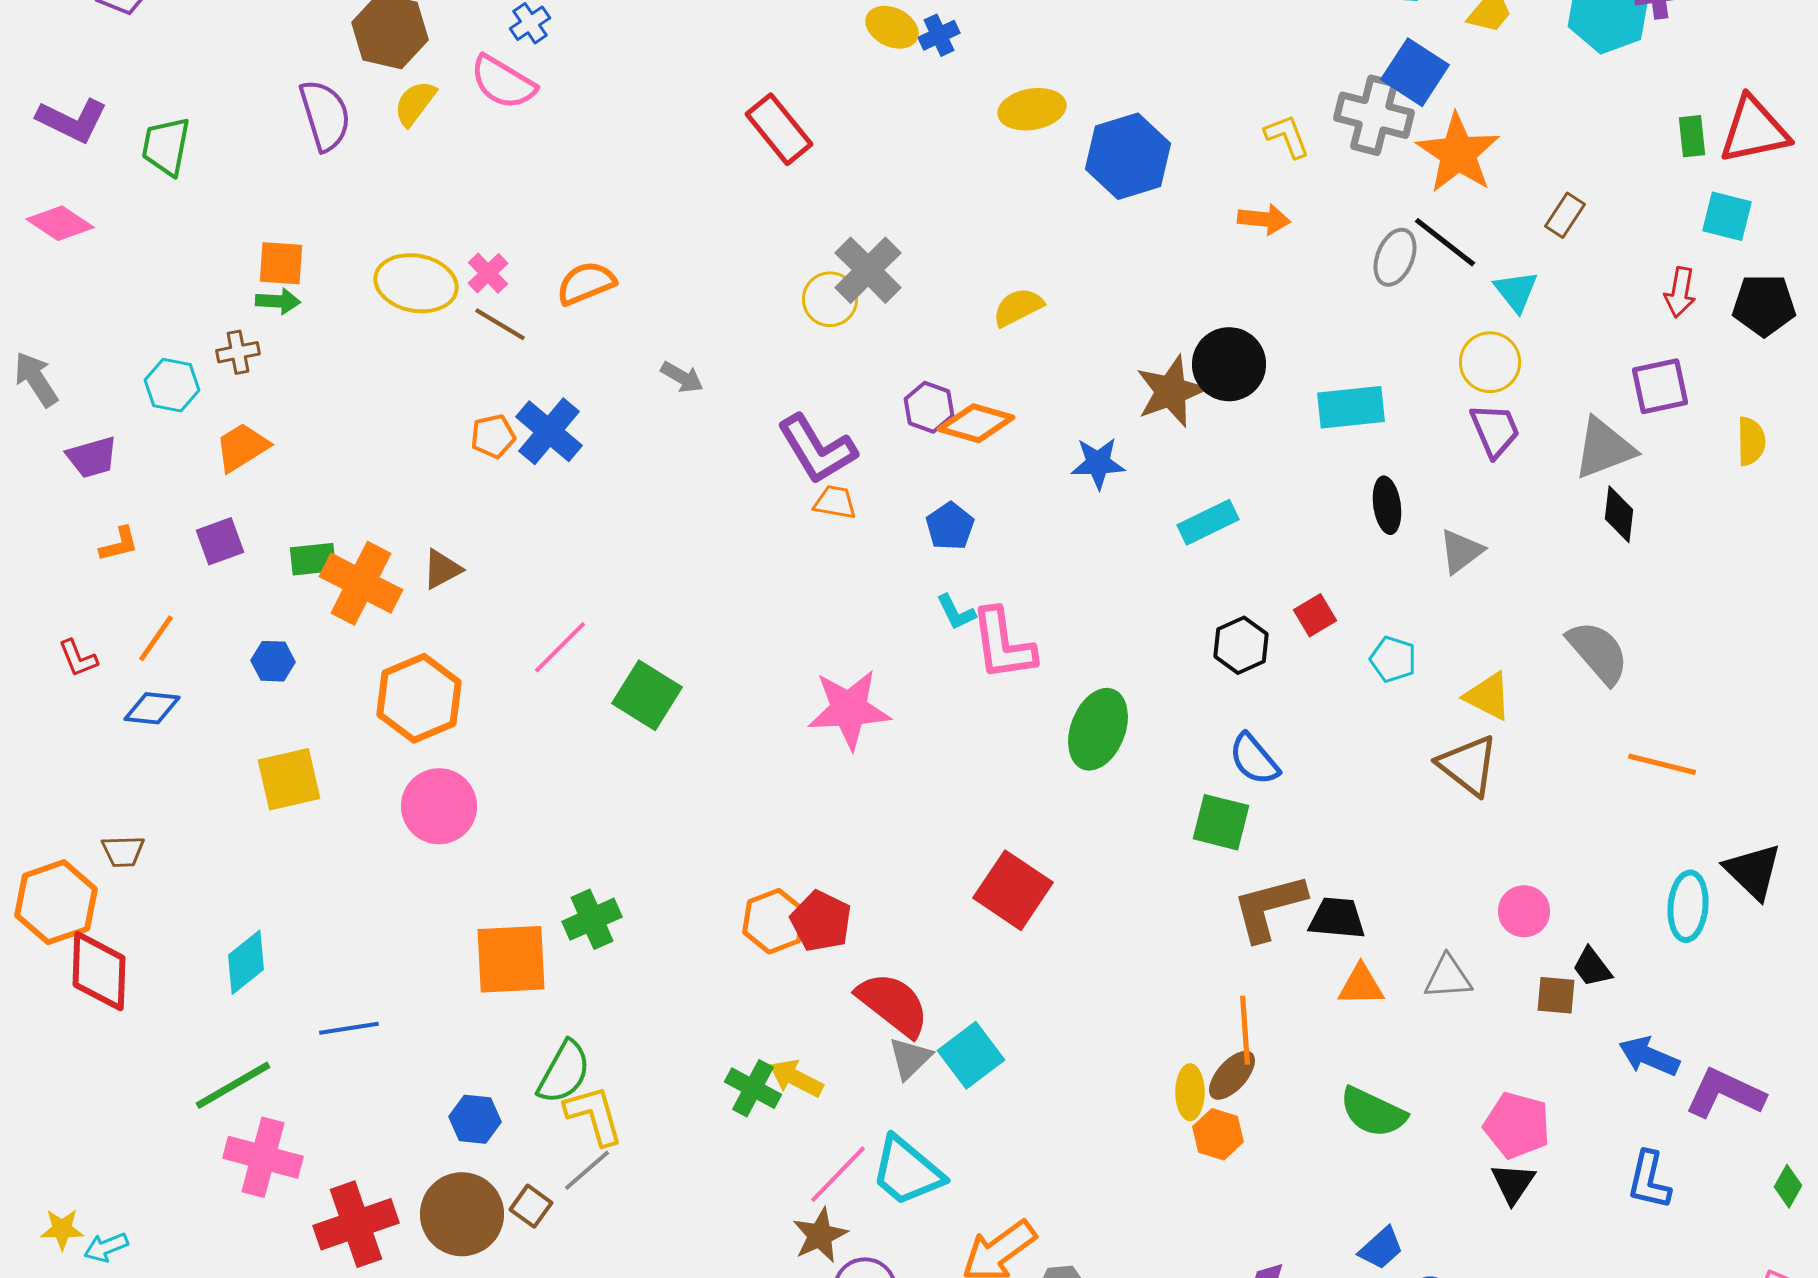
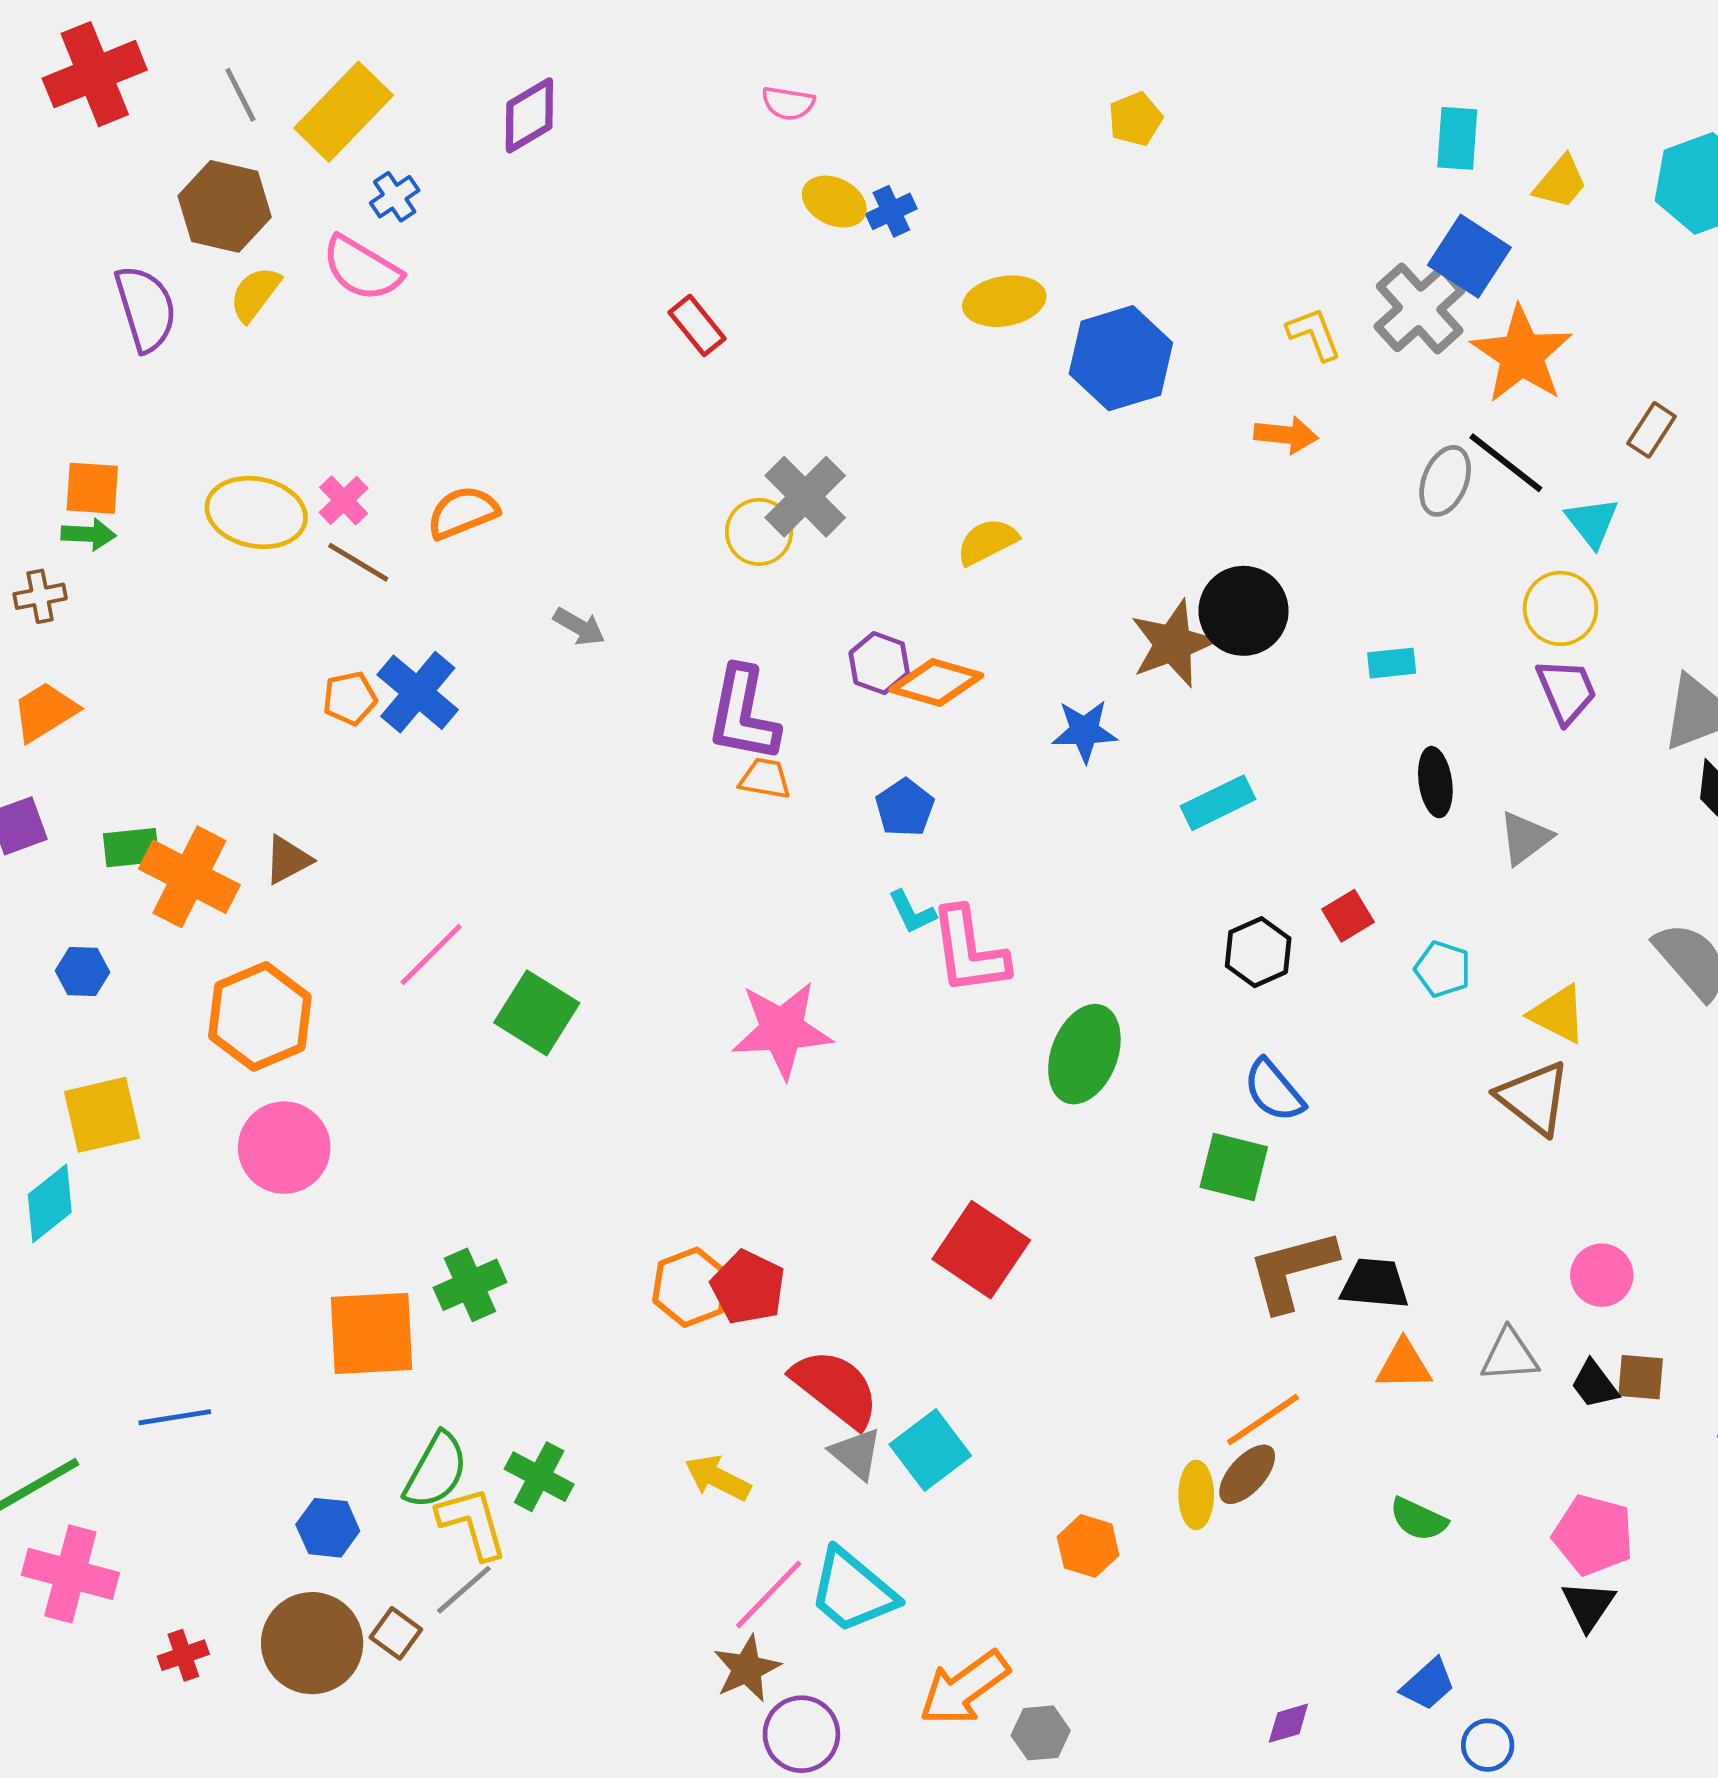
gray cross: (1374, 115) -> (1420, 308), turned 34
red rectangle: (779, 129) -> (697, 325), size x0.7
cyan rectangle: (1351, 407) -> (1392, 663), size x0.6
purple L-shape: (817, 449) -> (743, 714), turned 42
cyan diamond: (246, 962) -> (50, 1203), moved
black trapezoid: (1592, 967) -> (1594, 1384), moved
orange line: (1245, 1030) -> (1263, 1420), turned 60
gray triangle: (910, 1058) -> (856, 1454), turned -36
green cross: (753, 1088) -> (539, 1477), moved
green semicircle: (1373, 1112) -> (1418, 1519), size x0.7
orange hexagon: (1218, 1134) -> (1088, 1546), moved
red cross: (356, 1224) -> (183, 1655), size x0.5

